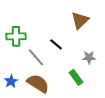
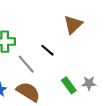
gray star: (89, 57) -> (89, 83), moved

